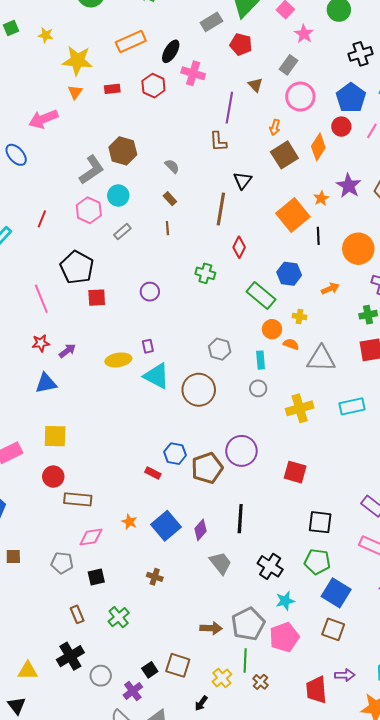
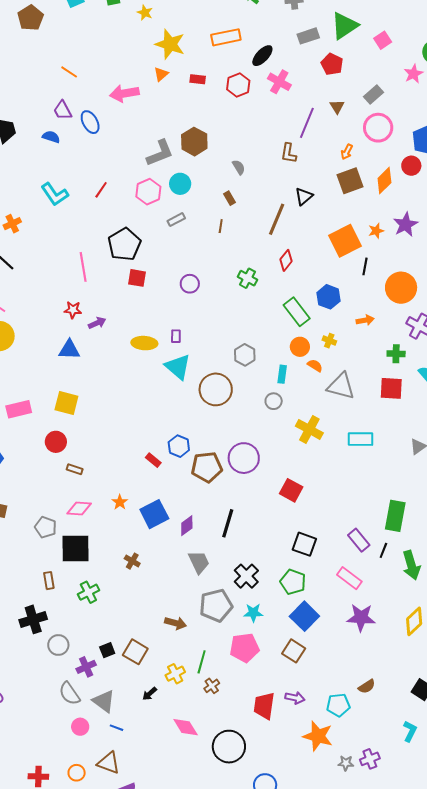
pink star: (304, 34) -> (413, 74), moved
yellow cross: (300, 408) -> (309, 429), turned 32
brown rectangle: (78, 499) -> (75, 469), size x0.6
black square: (96, 577) -> (76, 549), size x1.8
gray pentagon: (248, 624) -> (216, 605), moved

